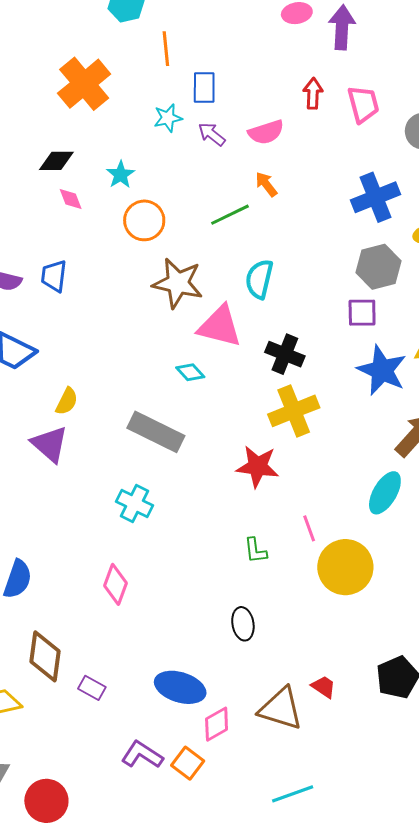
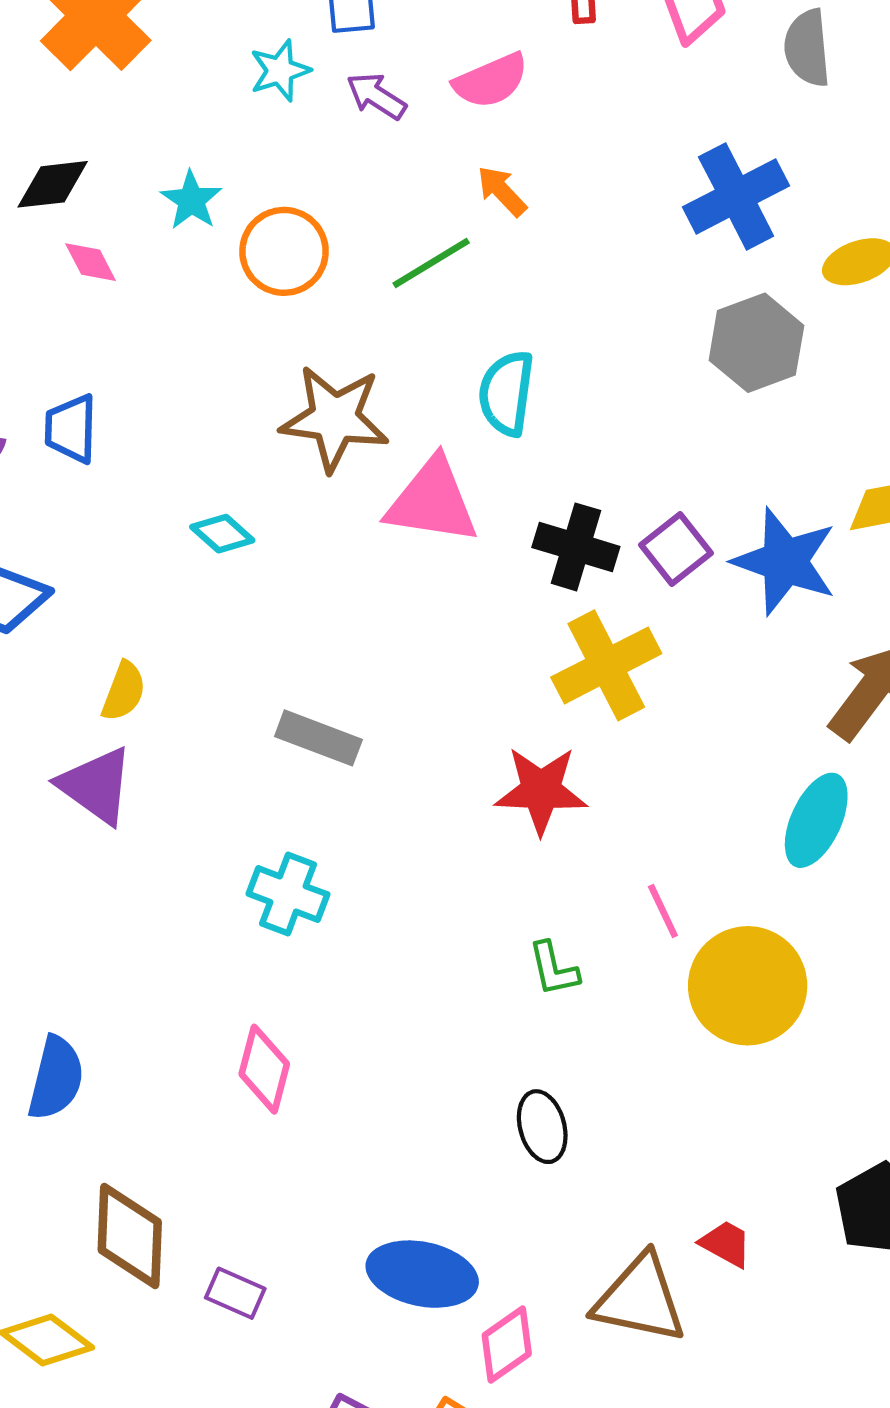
orange circle: (144, 220) -> (284, 251), moved
purple square: (362, 313) -> (676, 549), moved, turned -32
cyan diamond: (190, 372) -> (222, 534), moved
gray rectangle: (156, 432) -> (318, 738), size x0.7

